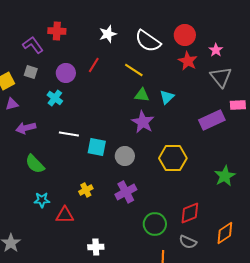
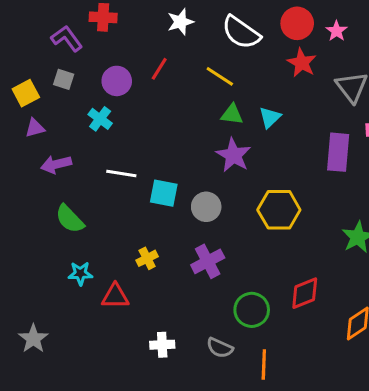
pink star: (216, 50) -> (337, 31), moved
purple rectangle: (212, 120) -> (338, 152), turned -60
gray semicircle: (188, 242) -> (220, 348), moved

